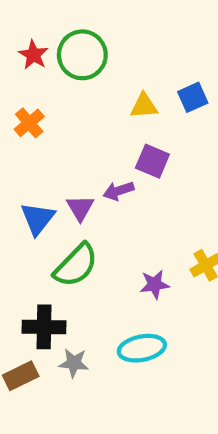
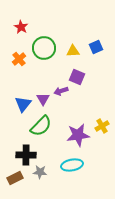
green circle: (82, 55) -> (44, 48), moved
purple star: (155, 284) -> (78, 135), size x1.6

